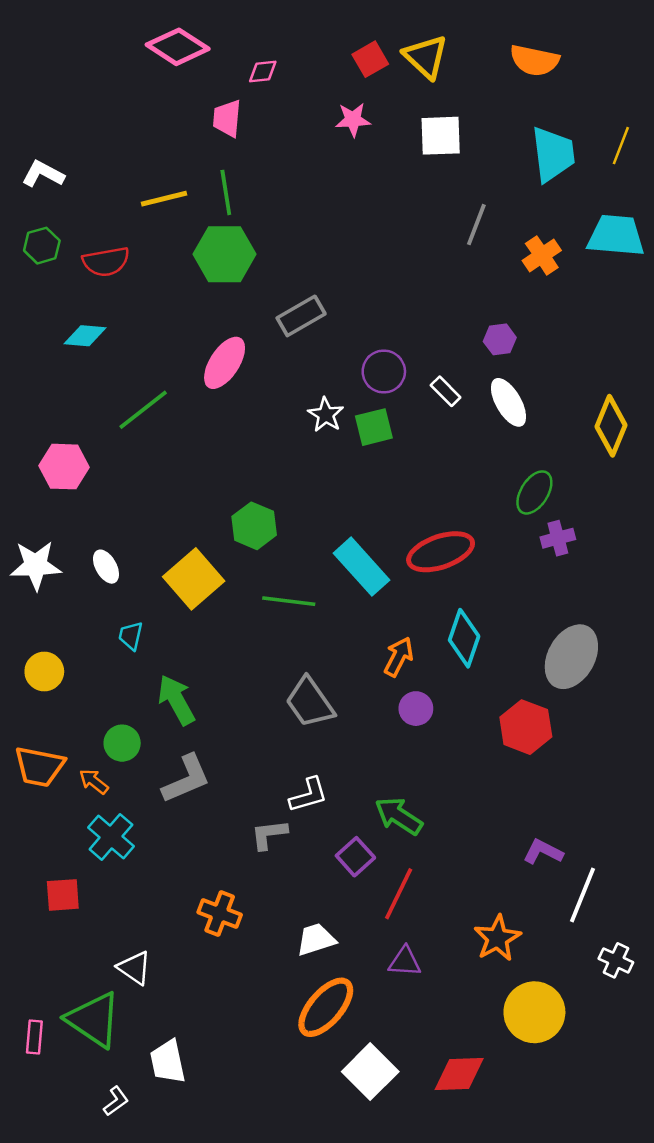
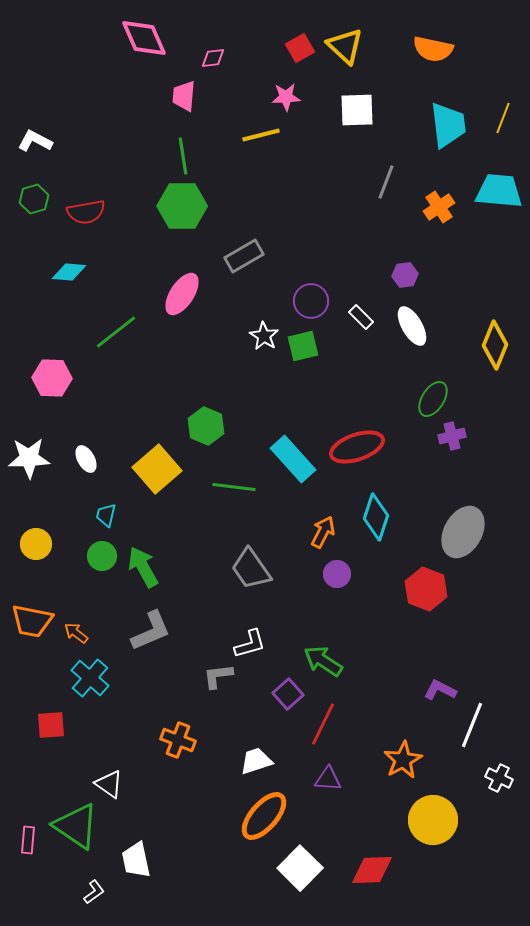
pink diamond: (178, 47) -> (144, 38), turned 33
yellow line: (164, 199) -> (261, 135), moved
green circle: (122, 743) -> (102, 556), moved

